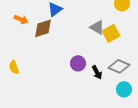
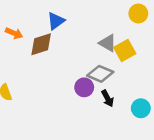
gray diamond: (119, 66) -> (100, 74), moved
cyan circle: (124, 89) -> (141, 108), moved

